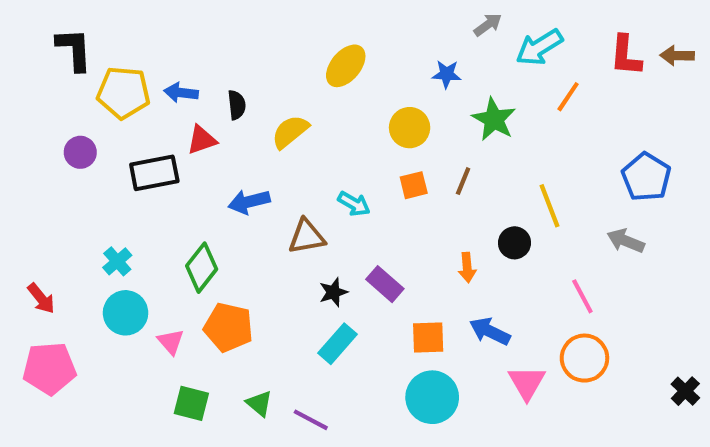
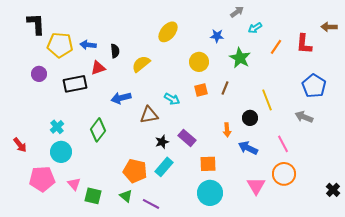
cyan arrow: (539, 47) -> (255, 28), moved, size x0.6
red L-shape: (626, 56) -> (304, 44), moved
orange pentagon: (228, 327) -> (135, 171), moved
blue arrow: (490, 331) -> (248, 148), moved
pink triangle: (171, 342) -> (74, 184), moved
pink pentagon: (49, 368) -> (42, 179), moved

